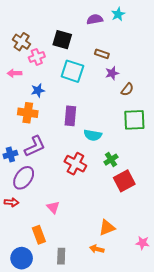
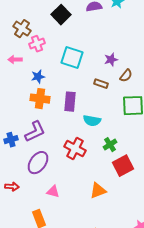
black square: (62, 40) -> (61, 15), moved, turned 30
brown rectangle: (102, 54) -> (101, 84), moved
orange cross: (28, 113) -> (40, 99), moved
purple ellipse: (24, 178) -> (38, 163), moved
pink triangle: (53, 207) -> (53, 192), turned -32
orange triangle: (107, 228) -> (98, 191), moved

